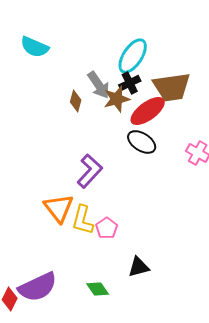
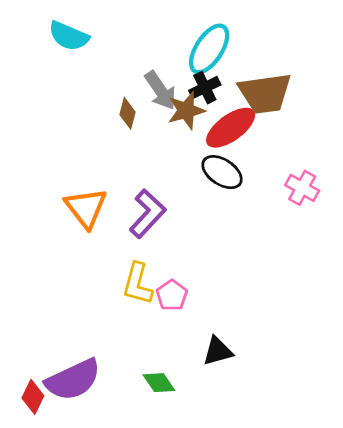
orange triangle: (59, 208) -> (86, 208), moved

